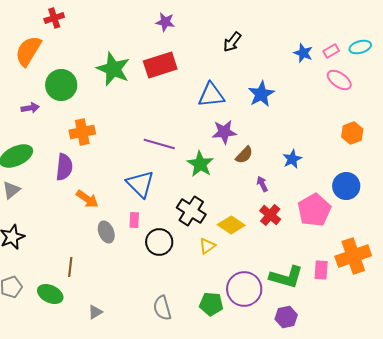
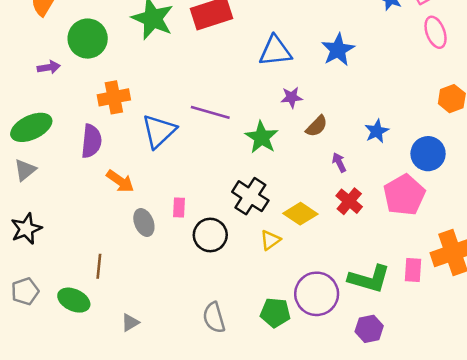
pink ellipse: (339, 80) -> (436, 32), turned 35
purple star: (224, 132) -> (292, 97), size x0.7
blue triangle: (140, 184) -> (159, 131), moved, turned 32
blue circle: (346, 186) -> (428, 154), moved

